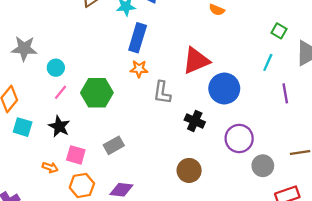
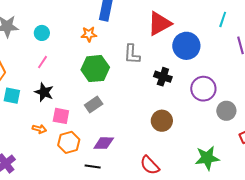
cyan circle: (56, 68) -> (42, 33), moved
orange star: (139, 69) -> (89, 34), moved
green hexagon: (97, 93) -> (95, 69), moved

